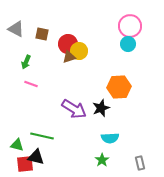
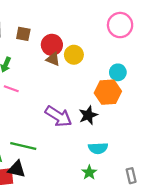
cyan circle: (128, 44) -> (118, 72), moved
yellow circle: (79, 51) -> (74, 55), moved
brown triangle: (69, 57) -> (53, 59), turned 40

